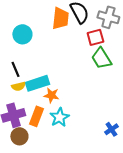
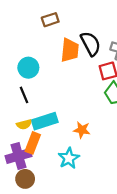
black line: (15, 69) -> (24, 95), moved
orange star: (51, 95) -> (82, 130), moved
orange rectangle: (36, 116) -> (33, 143), moved

